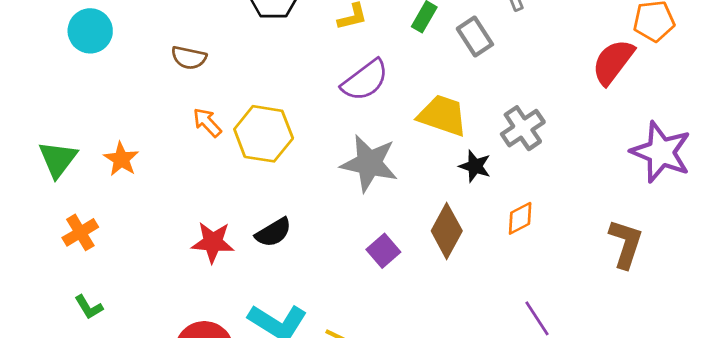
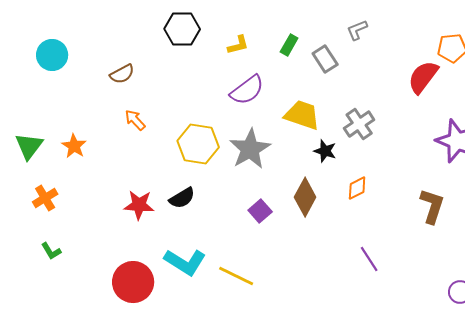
brown semicircle: (189, 58) -> (122, 74), turned -40
yellow hexagon: (264, 134) -> (198, 144), moved
gray star: (369, 163) -> (250, 149), turned 30

